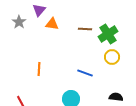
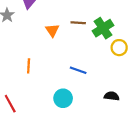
orange triangle: (52, 24) -> (52, 30), moved, turned 48
yellow circle: (112, 57) -> (119, 48), moved

